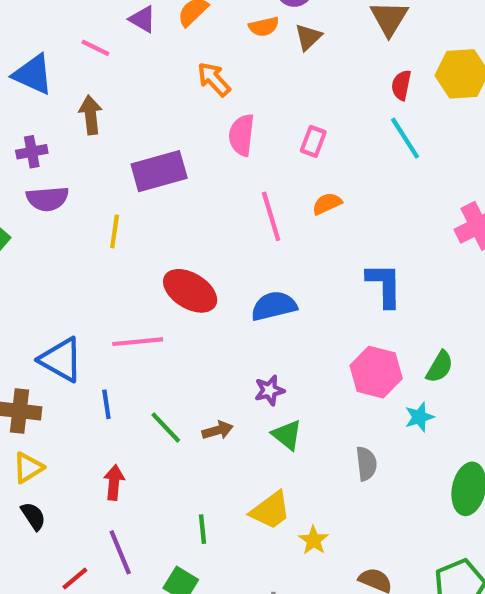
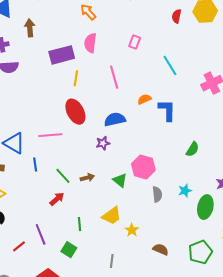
pink semicircle: (242, 135) -> (90, 43), moved
cyan line: (405, 138) -> (170, 65), moved
orange semicircle: (327, 204) -> (144, 99), moved
yellow line: (115, 231) -> (76, 78), moved
red ellipse: (190, 291) -> (75, 112), turned 30
pink hexagon: (376, 372) -> (143, 167), moved
purple star: (269, 390) -> (103, 143), moved
cyan star: (419, 417) -> (185, 191), moved
red arrow: (114, 482) -> (57, 199), moved, turned 42

